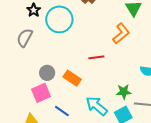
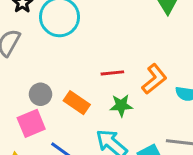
orange L-shape: (121, 33) -> (154, 79), moved
green star: (124, 92) -> (121, 105), moved

